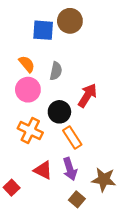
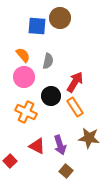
orange rectangle: (72, 137) -> (75, 107), moved
brown star: (104, 179) -> (89, 138), moved

